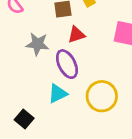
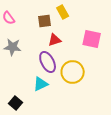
gray star: (37, 44) -> (13, 47), moved
yellow circle: (102, 96) -> (73, 72), moved

